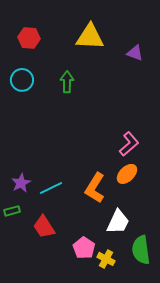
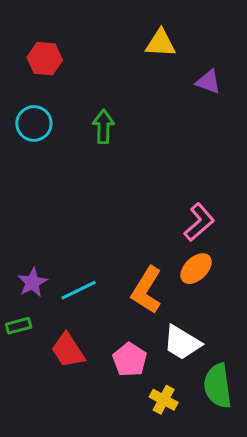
yellow triangle: (90, 37) -> (161, 43), moved, size x0.7
white trapezoid: (118, 222) -> (182, 343), turned 96
pink pentagon: (84, 248) -> (130, 360), moved

